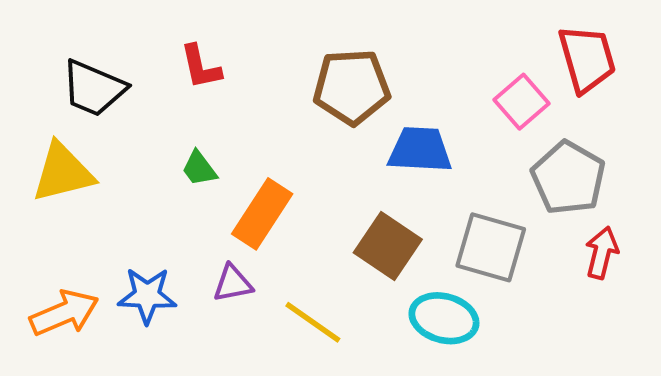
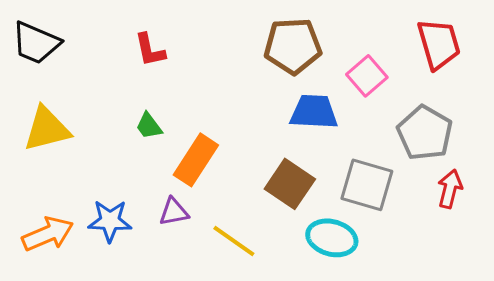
brown pentagon: (352, 87) -> (293, 46), moved
black trapezoid: (94, 88) -> (36, 43), moved
pink square: (522, 102) -> (367, 76), moved

